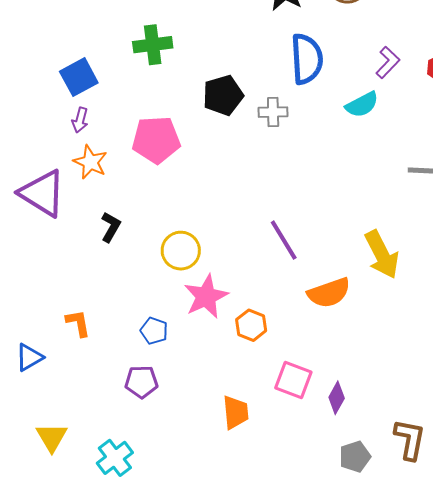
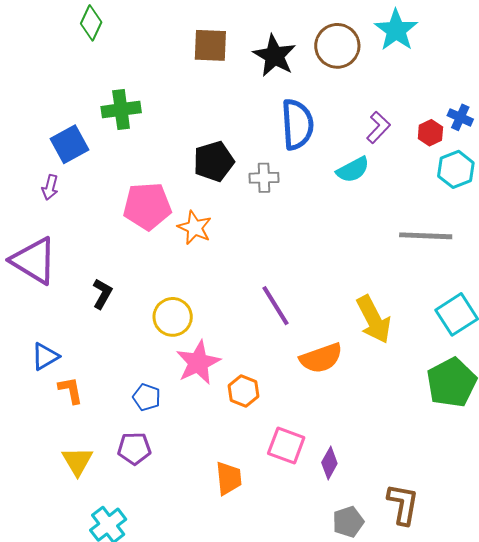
green cross: (153, 45) -> (121, 110), moved
purple arrow: (80, 120) -> (50, 187), moved
orange star: (90, 162) -> (195, 228), moved
blue triangle: (29, 357) -> (45, 356), moved
yellow triangle: (52, 437) -> (77, 461), moved

